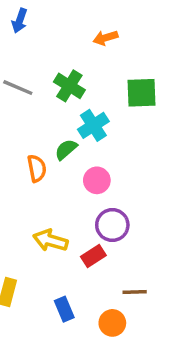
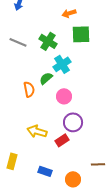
green square: (142, 93) -> (81, 34), moved
brown line: (135, 292) -> (98, 164), moved
blue rectangle: (64, 309) -> (45, 171), turned -48

